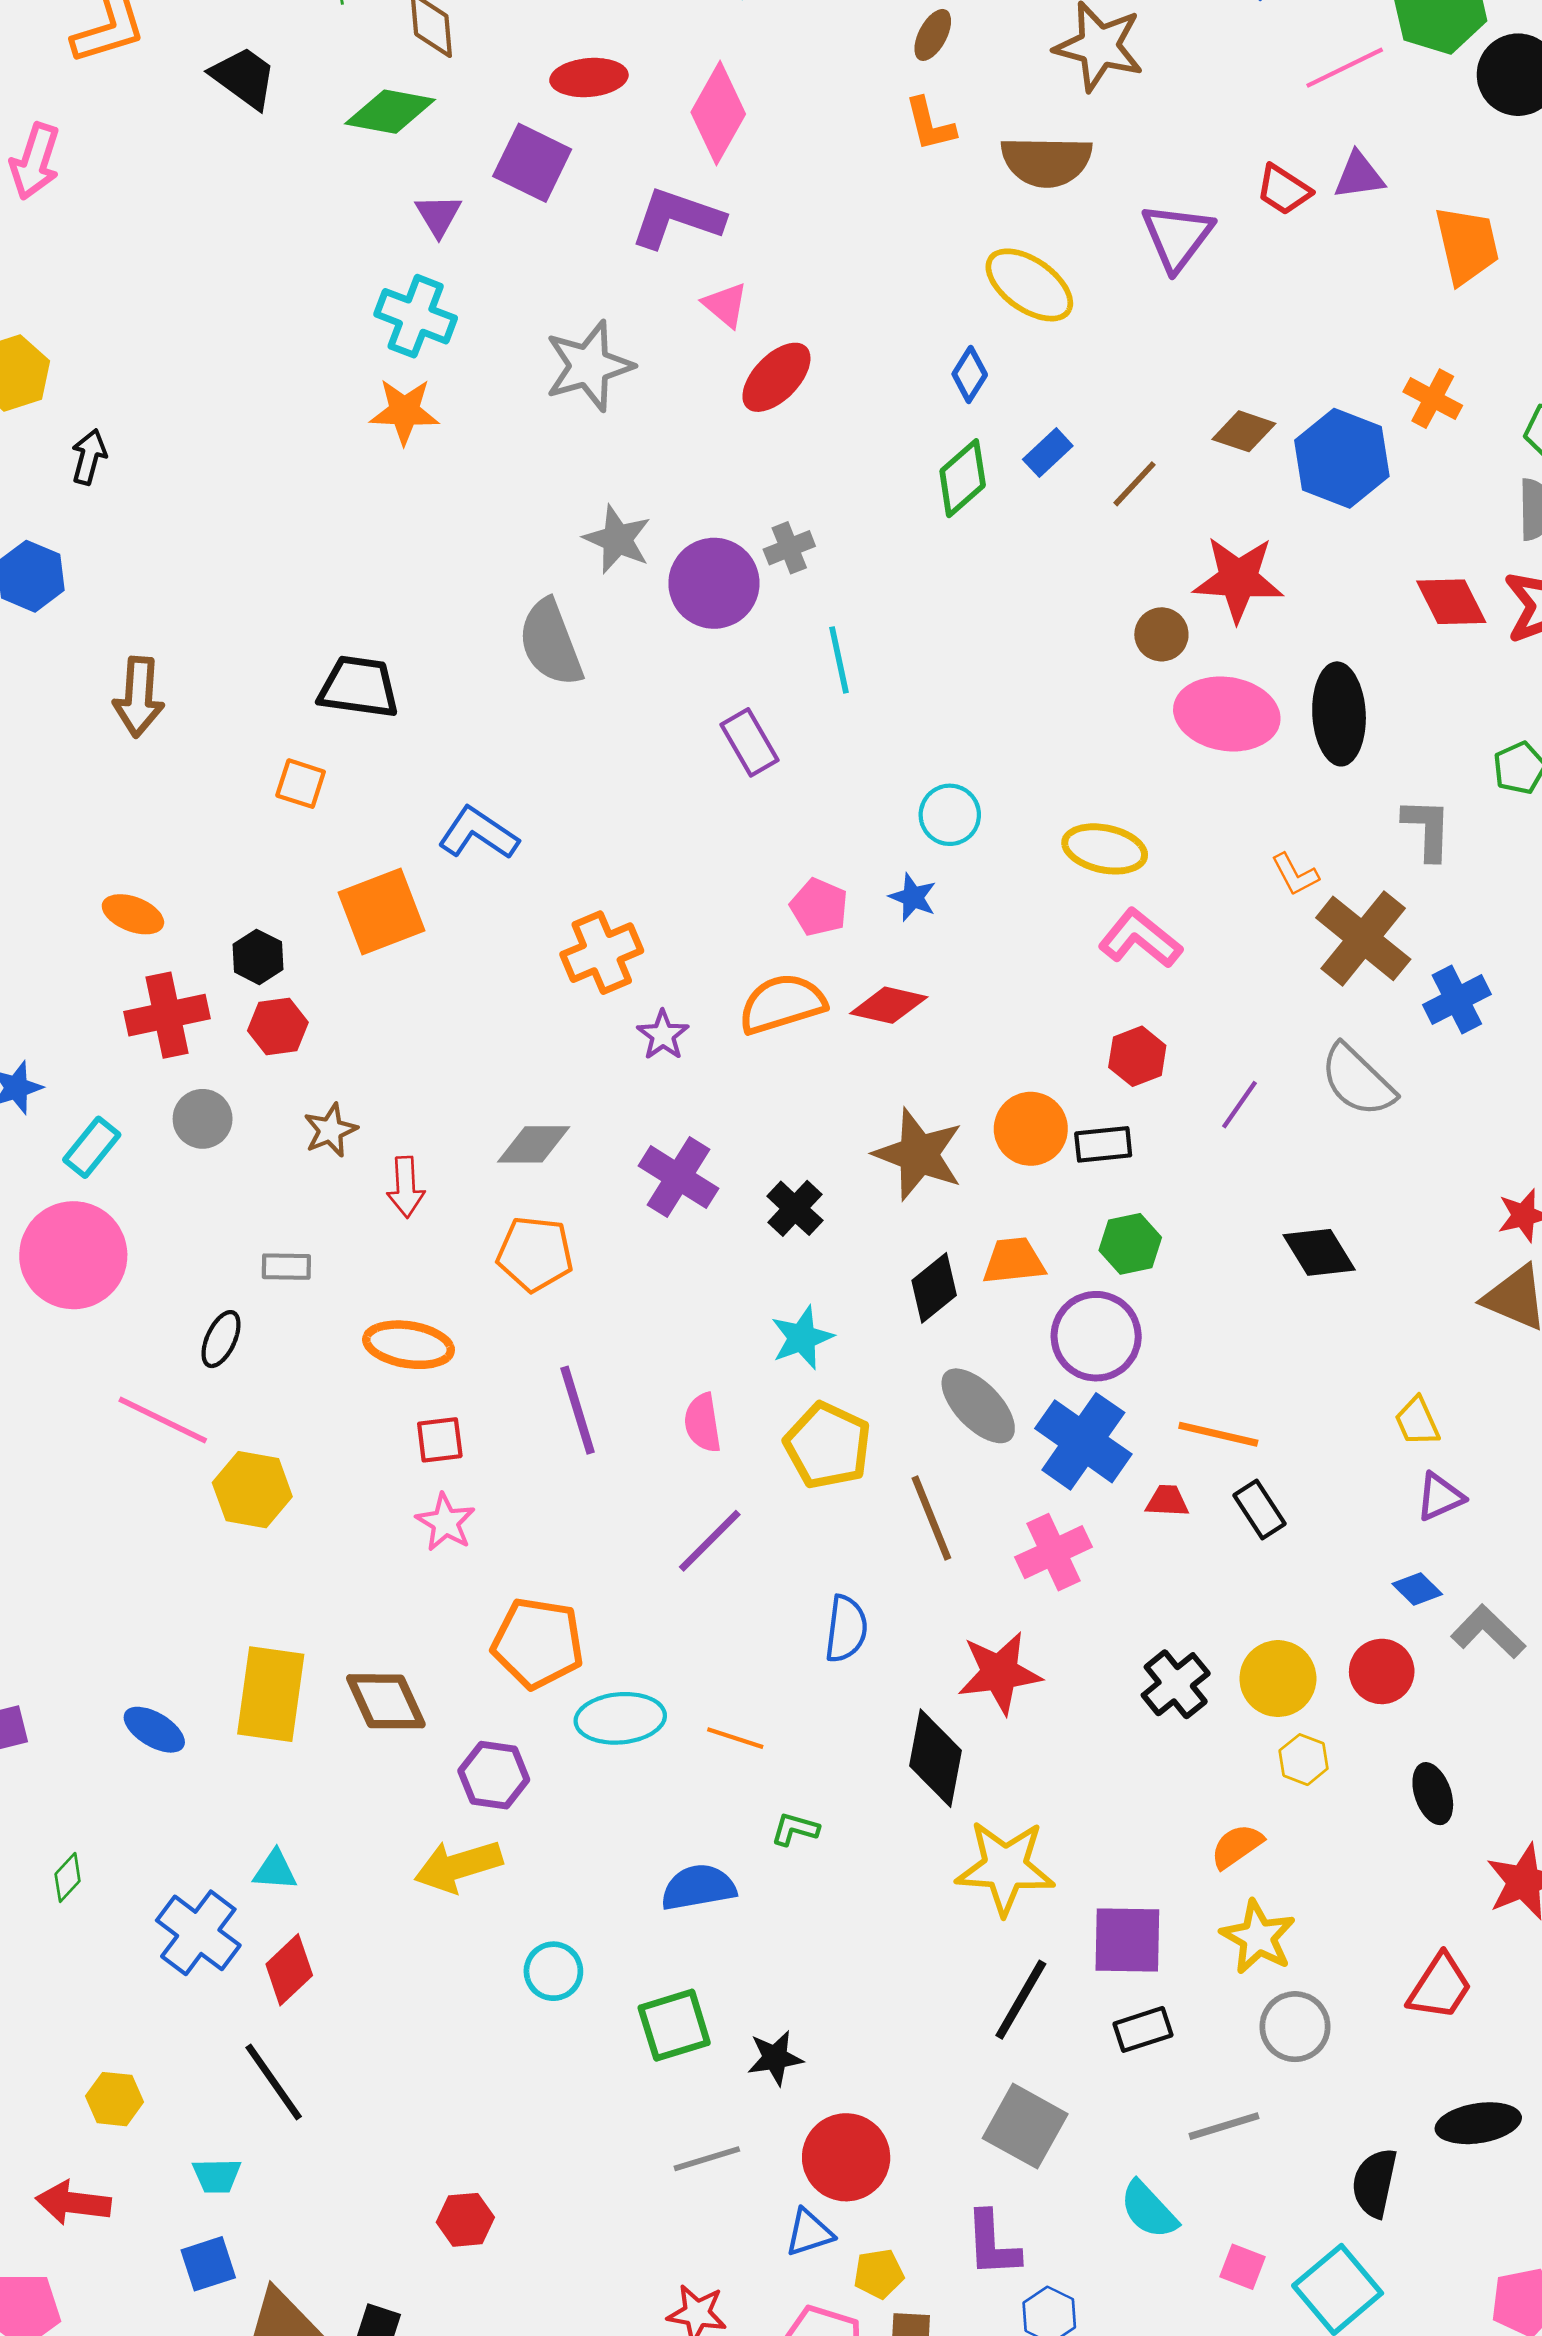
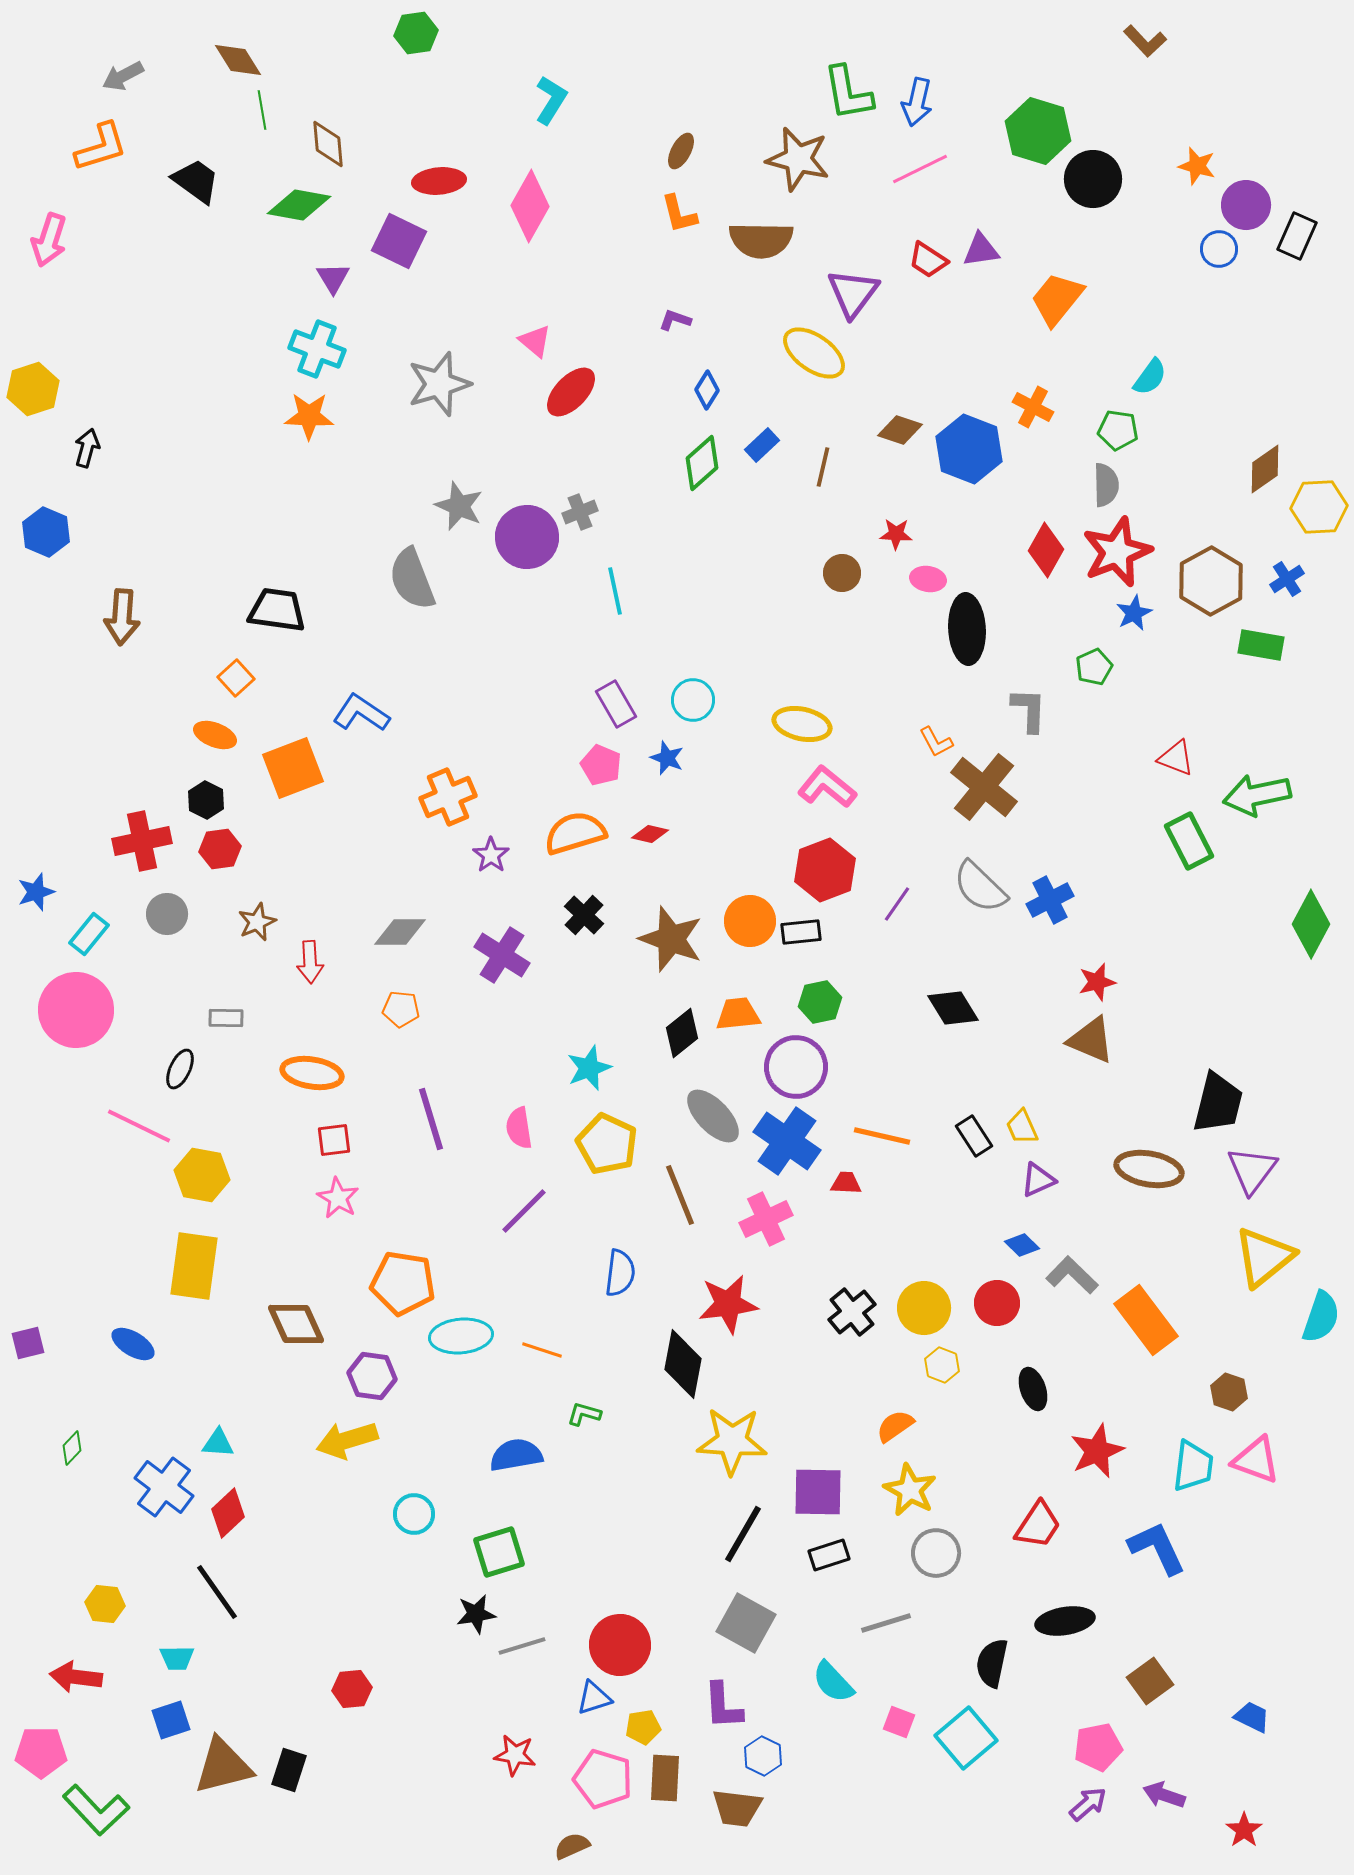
pink line: (1345, 68) -> (920, 169), moved
purple L-shape: (677, 218) -> (675, 320), moved, size x0.5
orange trapezoid: (1467, 245) -> (1057, 299), turned -128
yellow ellipse: (1029, 285) -> (814, 353), moved
brown line: (1134, 484) -> (823, 467), turned -30
red star: (1238, 579) -> (896, 534), size x0.5
red diamond: (1451, 602) -> (1046, 550), turned 56
pink ellipse: (1227, 714) -> (928, 579), moved, size x0.5
purple rectangle: (749, 742) -> (616, 704), moved
orange square: (301, 784) -> (236, 678), turned 30
orange ellipse: (133, 914) -> (215, 735), moved
blue cross: (1457, 1000) -> (1050, 900), moved
red diamond: (889, 1005) -> (650, 834), size x0.7
red hexagon: (1137, 1056) -> (825, 870), size x1.5
black cross: (795, 1208) -> (584, 915), moved
orange pentagon: (535, 1254) -> (401, 1009), size x0.7
black rectangle: (1259, 1509) -> (974, 1136), moved
yellow rectangle: (271, 1694) -> (194, 1266), moved
black star: (775, 2058) -> (476, 1614), moved

